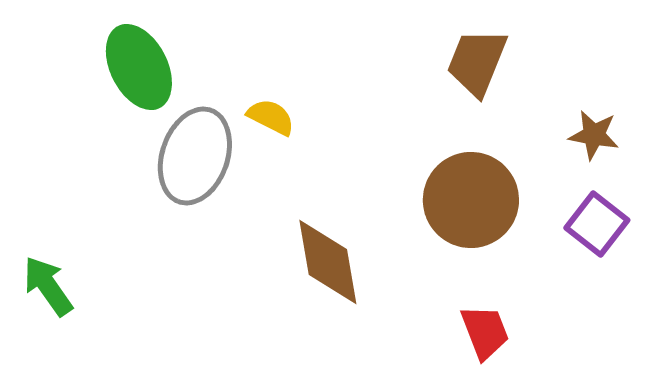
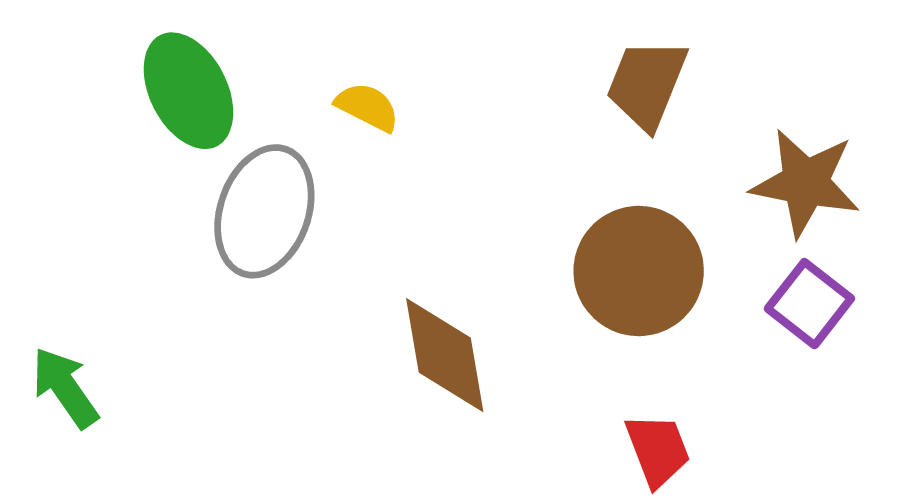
yellow semicircle: (271, 117) -> (367, 107), moved
brown star: (594, 135) -> (805, 183), size x1.6

